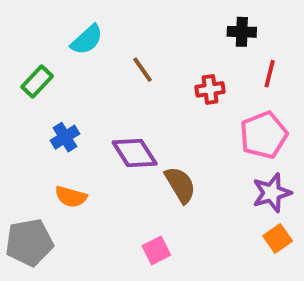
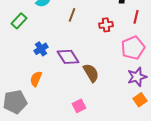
brown line: (142, 70) -> (72, 15), turned 56
blue cross: (65, 137) -> (41, 49), moved
orange semicircle: (71, 197) -> (36, 79), turned 98

